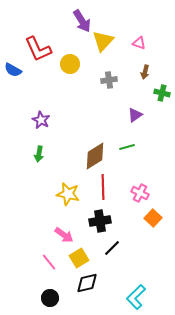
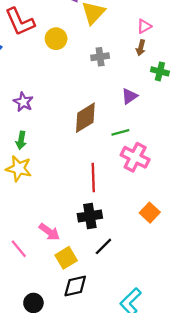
pink triangle: (139, 43) -> (144, 26), moved, turned -48
brown diamond: (95, 156) -> (85, 118), moved
pink cross: (140, 193) -> (135, 157), moved, size x1.4
yellow star: (68, 194) -> (19, 169), moved
pink line: (49, 262) -> (19, 249), moved

